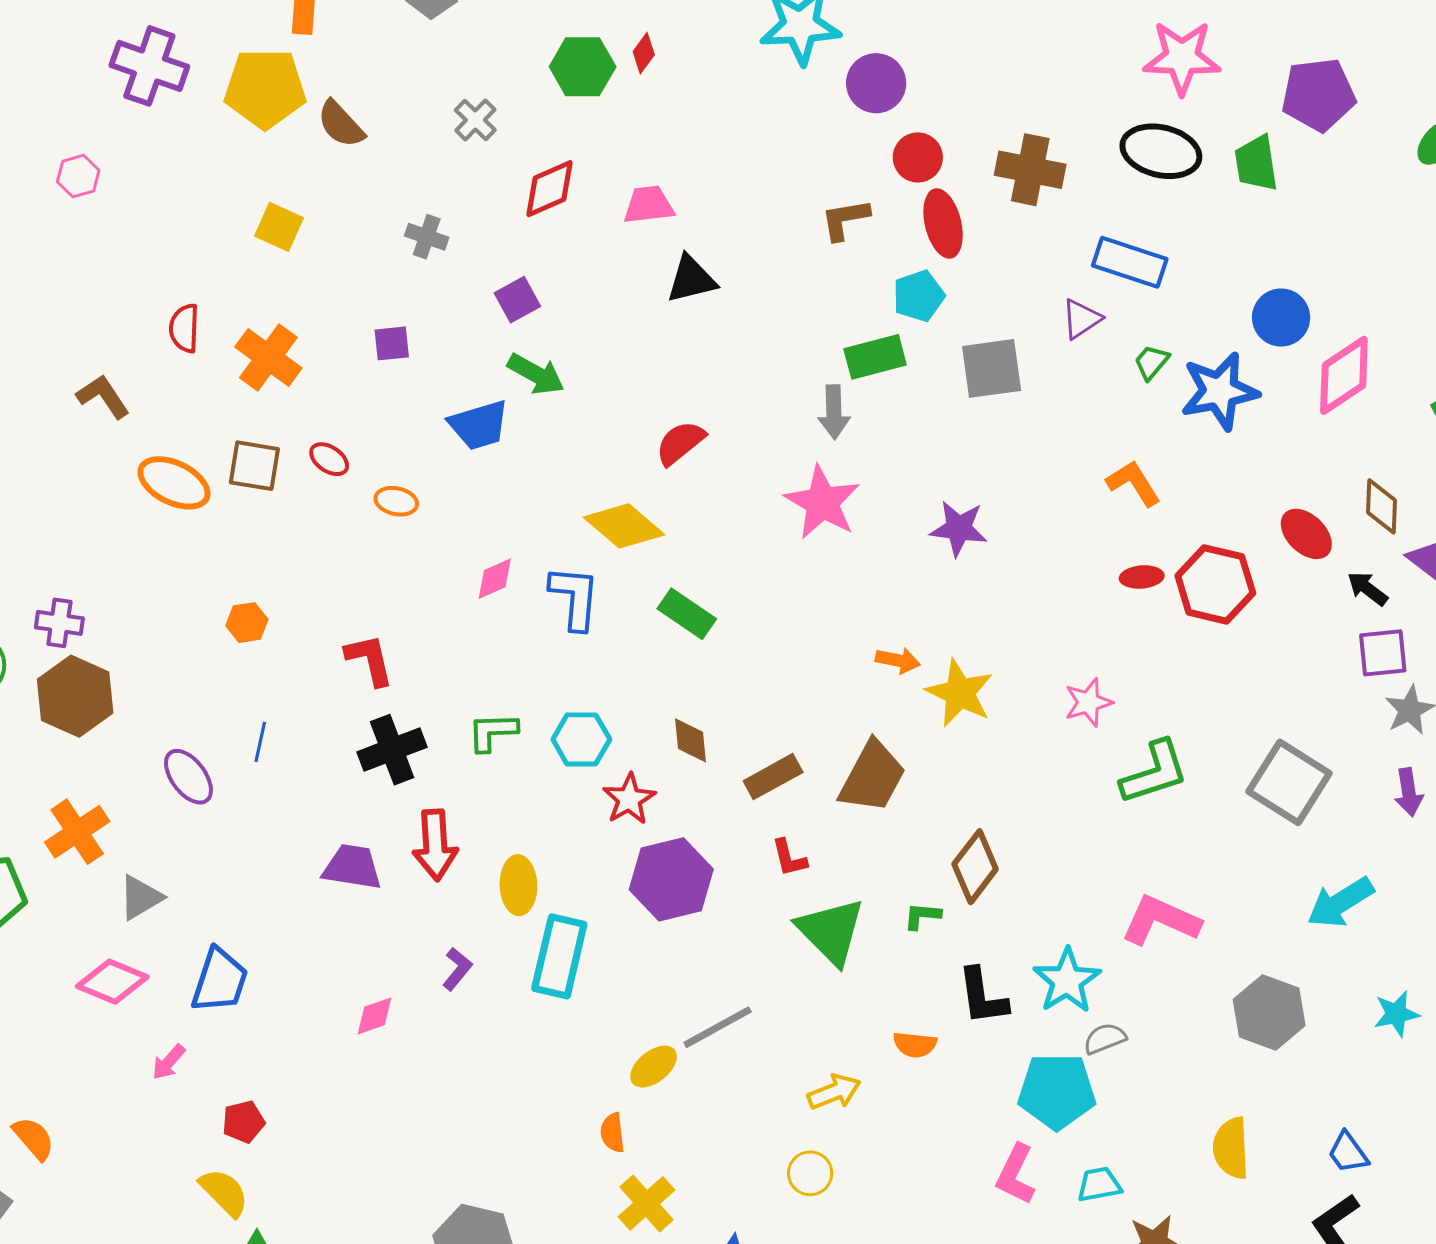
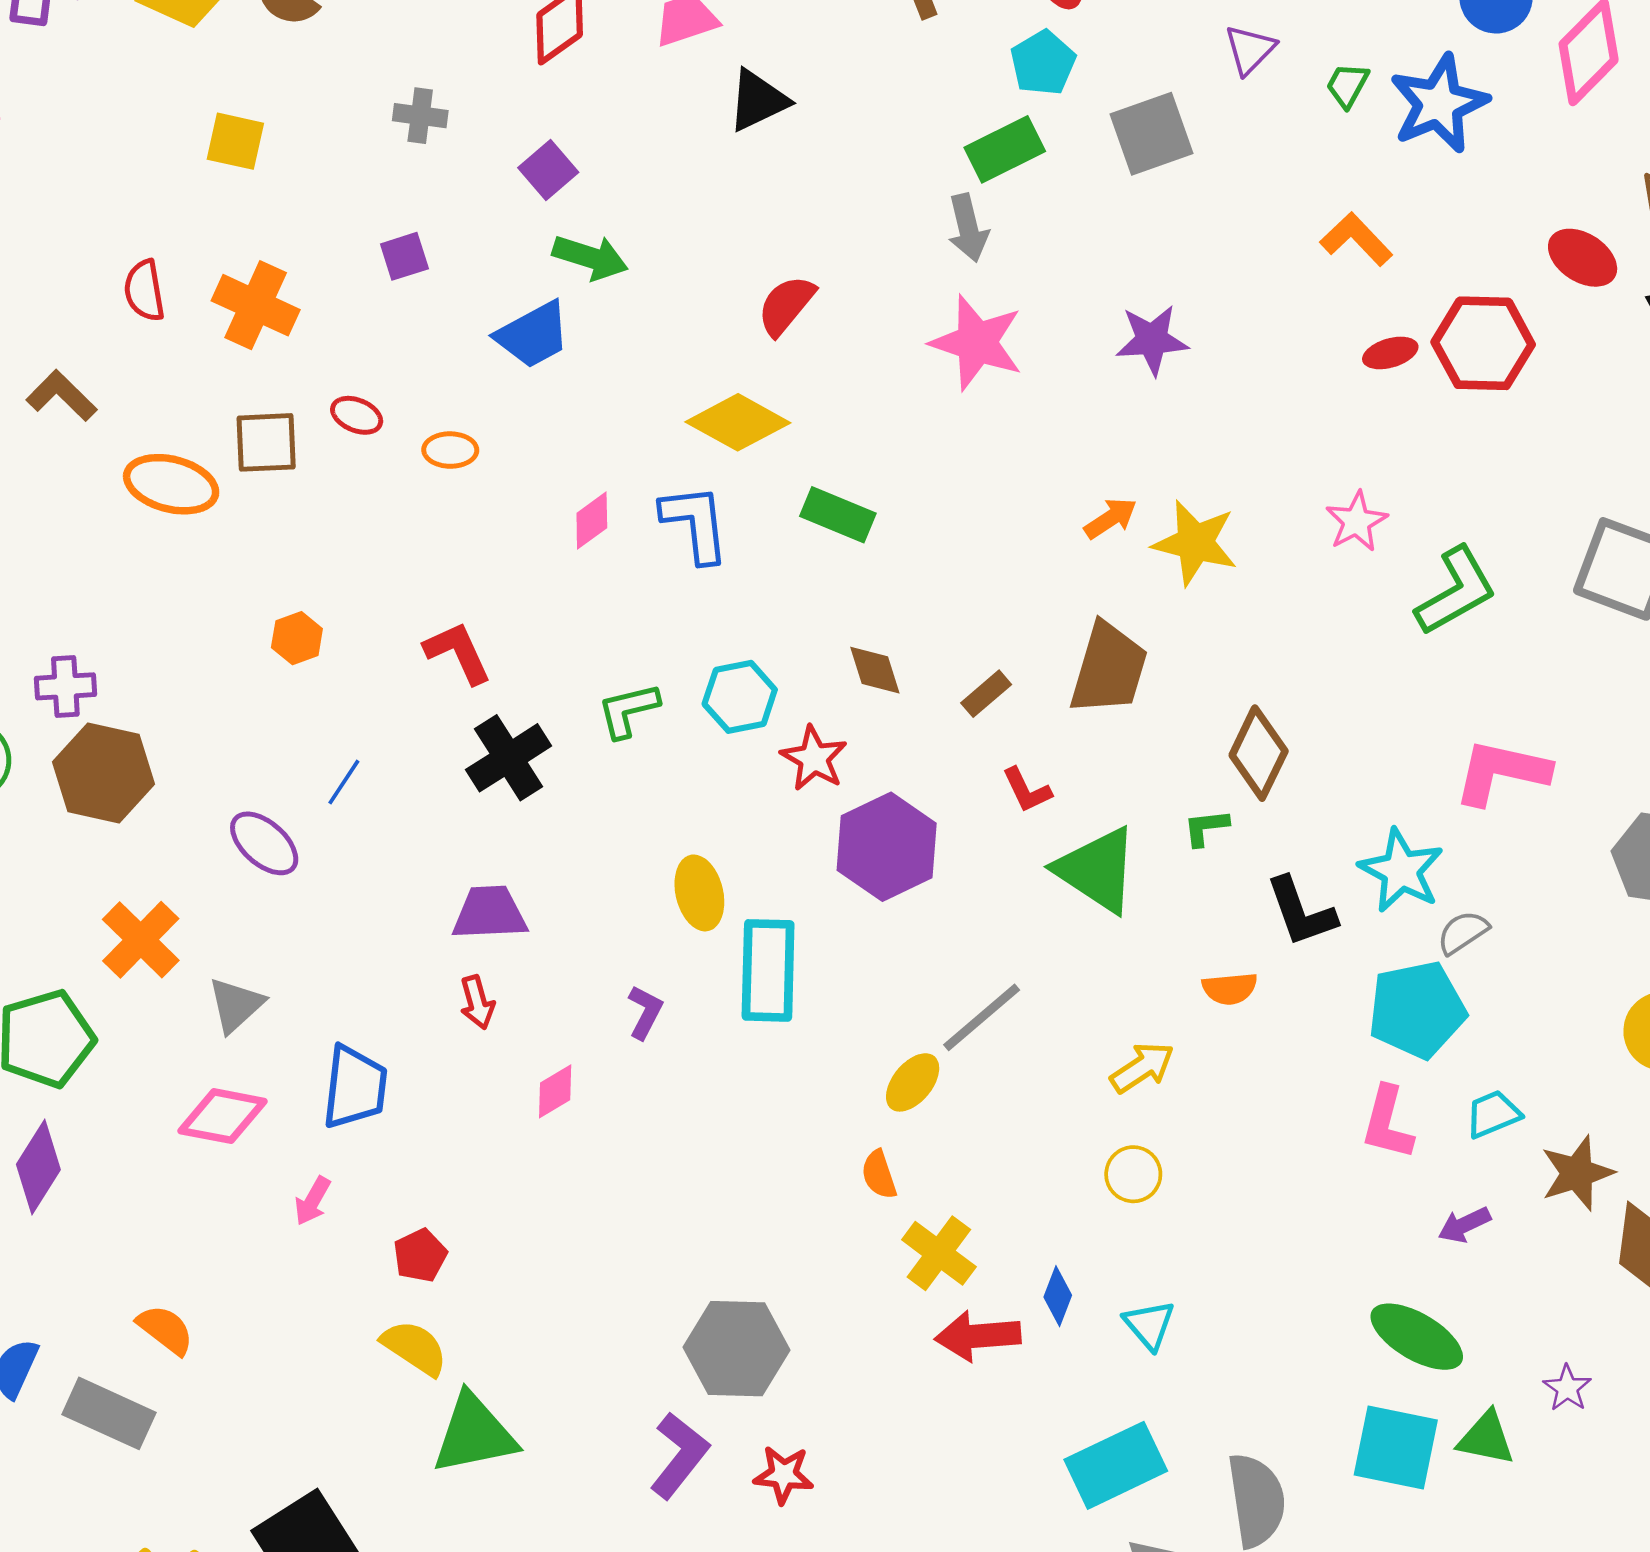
orange arrow: (898, 660) -> (1111, 518), turned -33
blue line: (260, 742) -> (344, 782), turned 33
brown rectangle: (773, 777) -> (986, 694), size x0.7
red arrow: (435, 845) -> (477, 1002), moved, size x0.6

